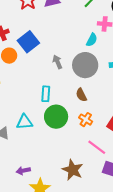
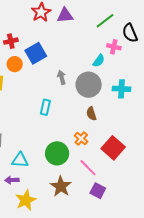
brown semicircle: (81, 95) -> (91, 114), moved
green circle: (56, 117) -> (57, 153), moved
cyan triangle: (25, 122) -> (20, 160), moved

